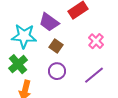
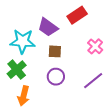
brown square: (56, 46) -> (55, 51), turned -32

